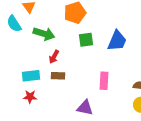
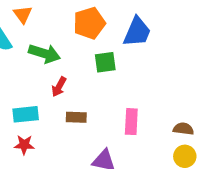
blue trapezoid: (117, 41) -> (137, 32), moved
brown rectangle: (58, 76) -> (76, 117), moved

